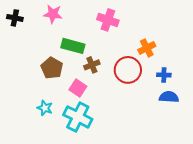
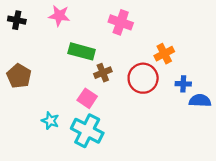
brown pentagon: (52, 68) -> (19, 76), moved
blue semicircle: (169, 97) -> (200, 101), moved

